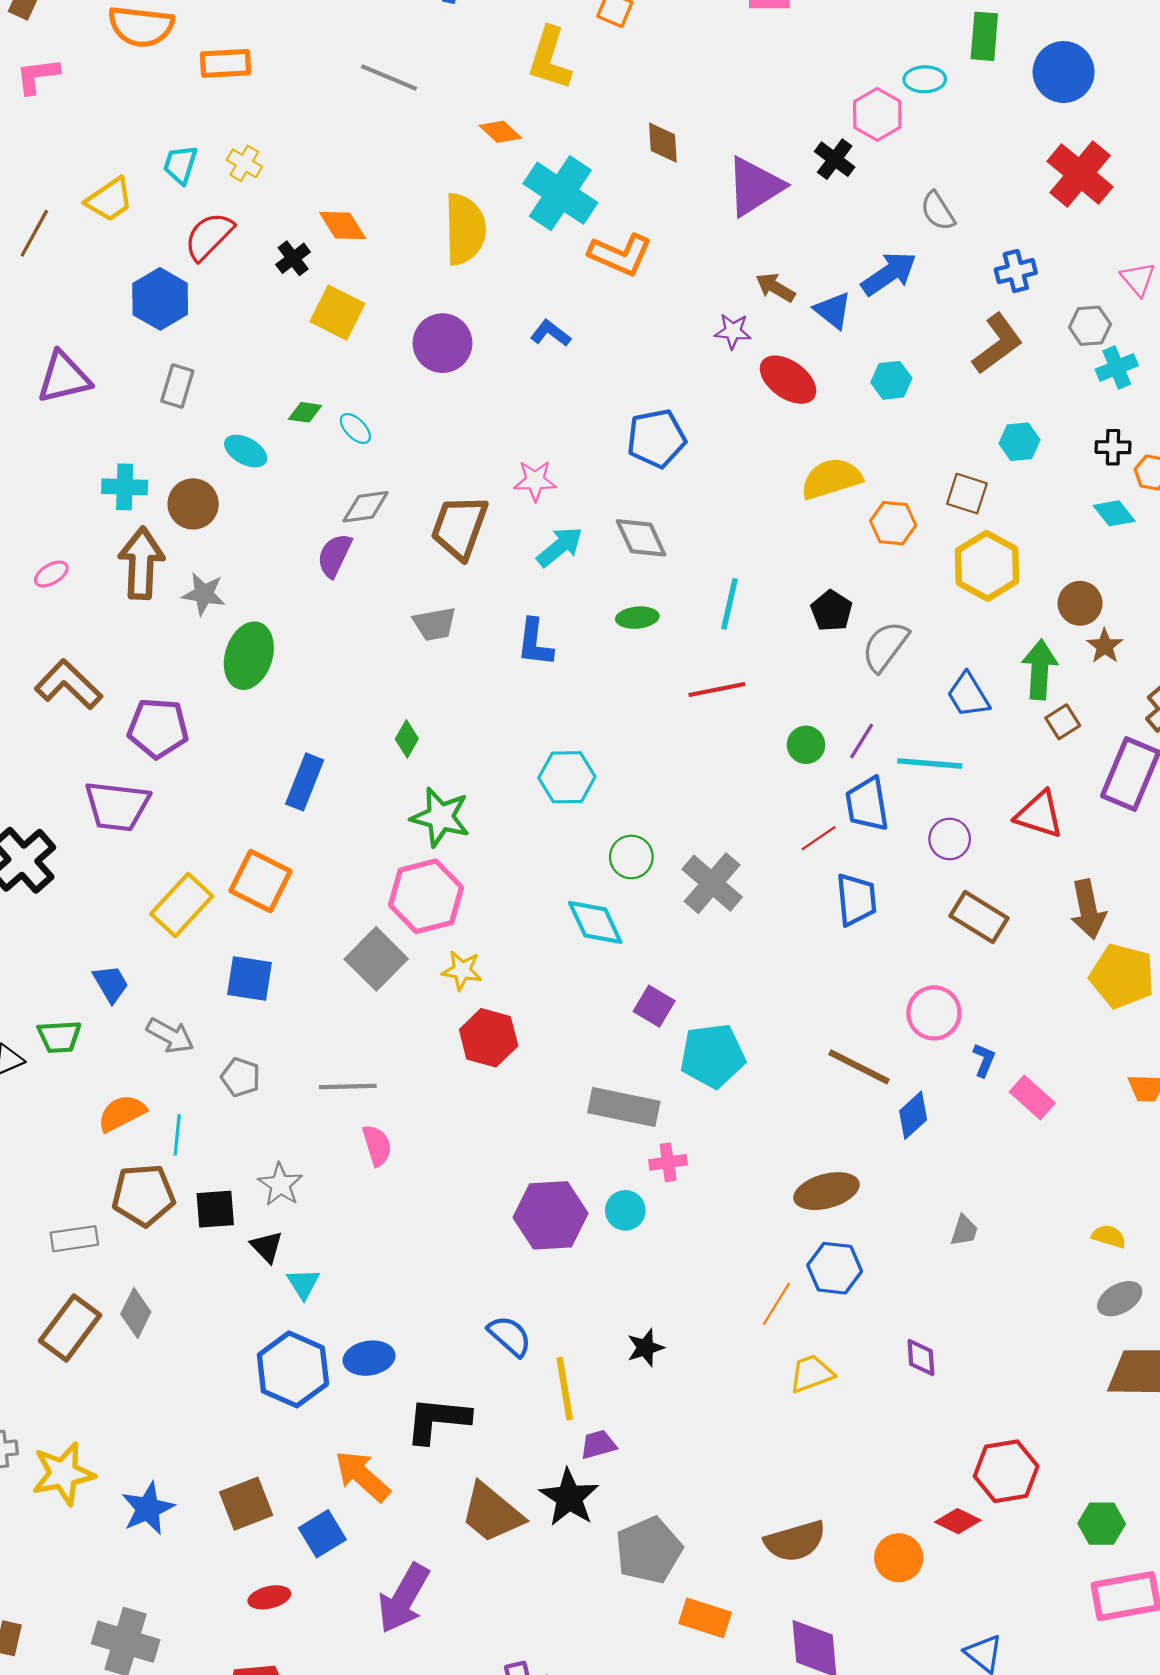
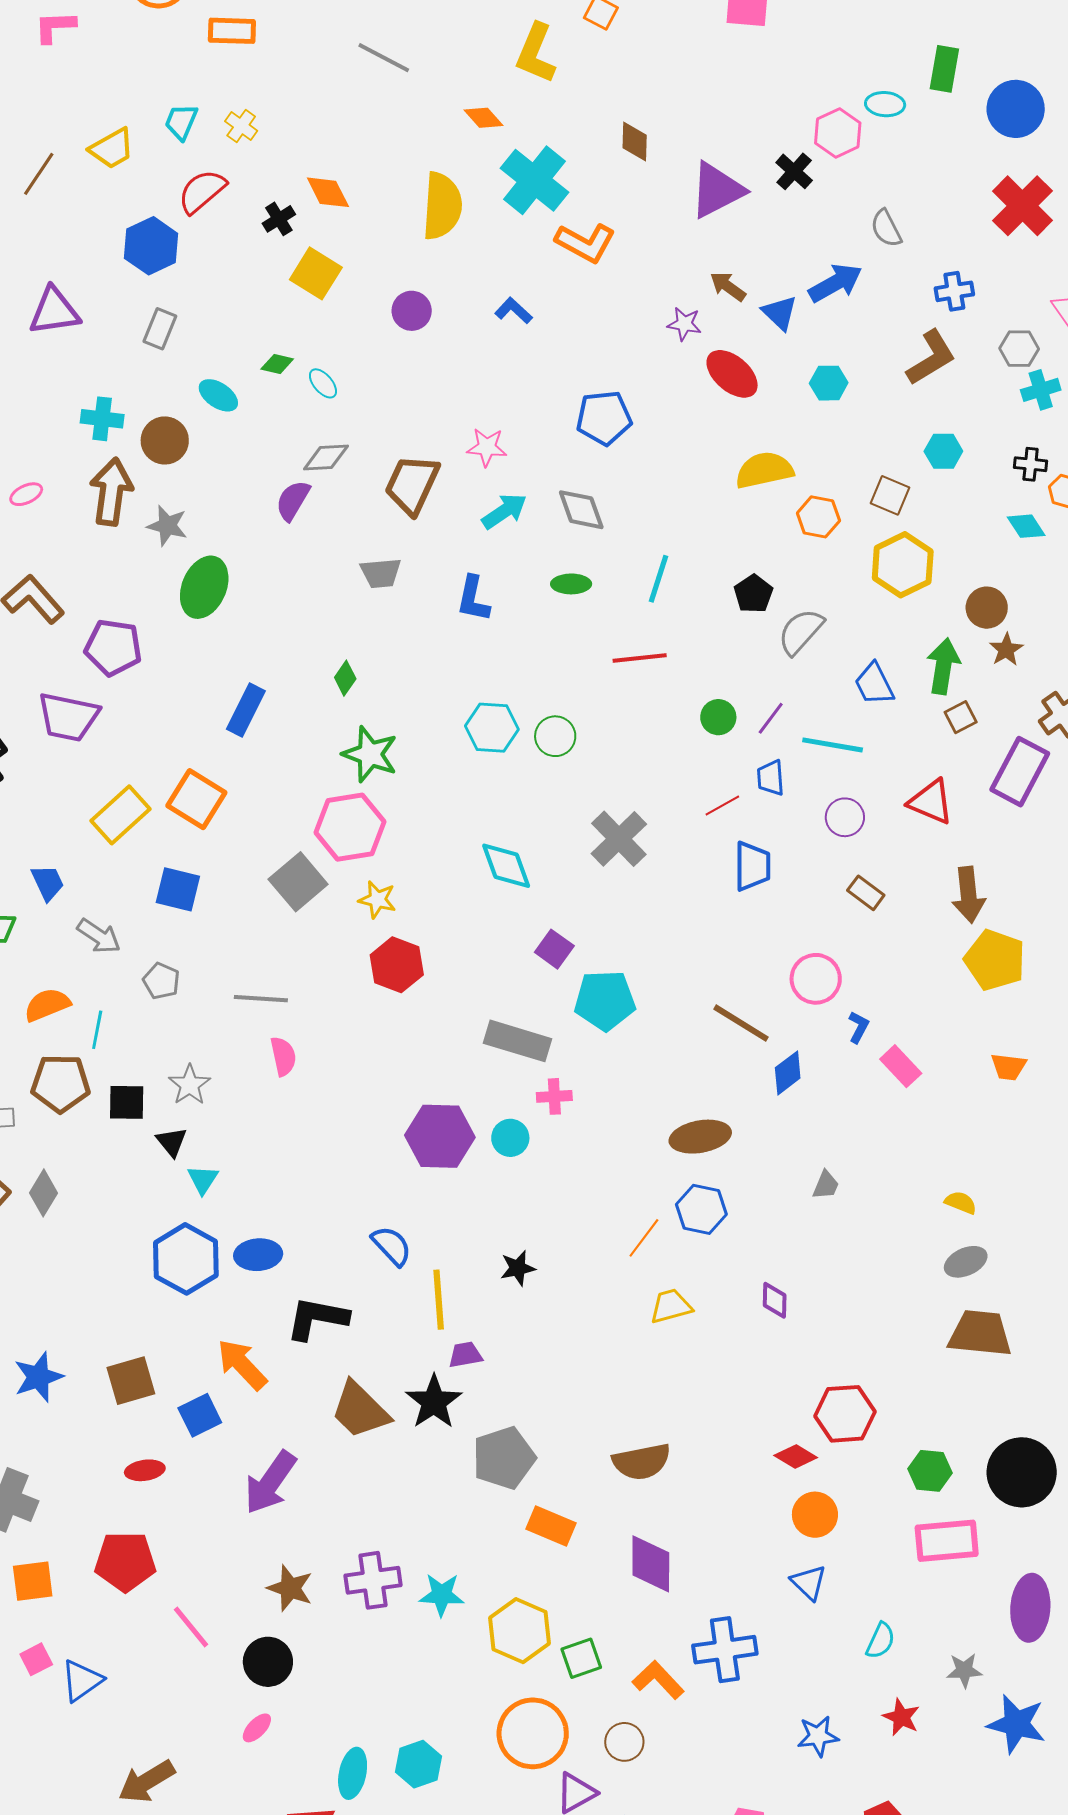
purple circle: (442, 343) -> (412, 311), size x0.7
blue trapezoid: (867, 804) -> (771, 778), size x0.7
green circle: (631, 857) -> (555, 736), moved
brown rectangle: (979, 917) -> (866, 893), size x0.7
orange circle: (899, 1558) -> (815, 1515), moved

